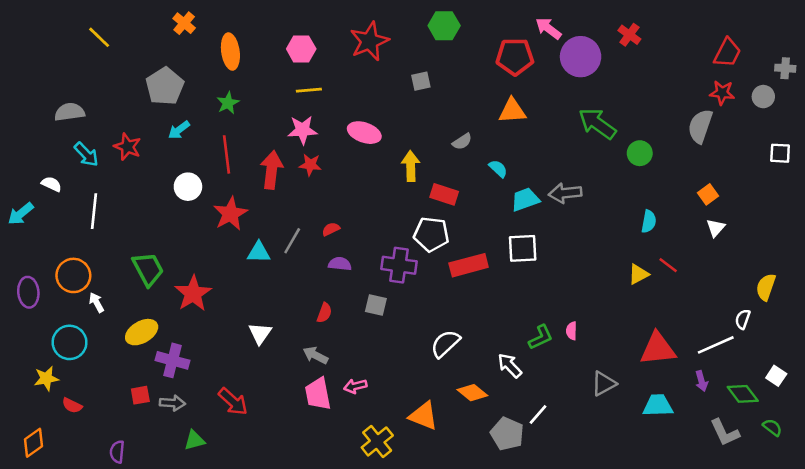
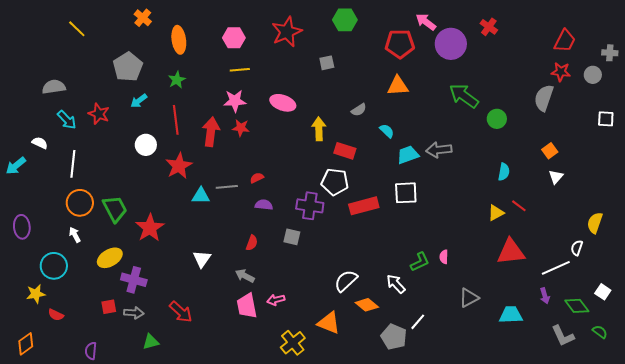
gray line: (292, 241) -> (227, 187), turned 55
orange circle: (73, 275) -> (80, 203), moved
white semicircle: (445, 344) -> (346, 281), moved
red triangle: (658, 349) -> (511, 252), moved

